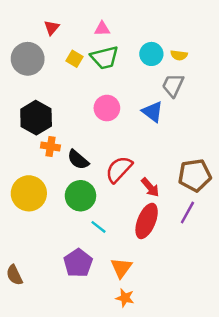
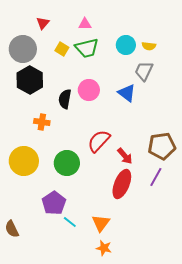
black hexagon: (36, 118) -> (30, 80), moved
black semicircle: (78, 160) -> (65, 99), moved, turned 60
cyan line: (99, 227) -> (70, 222), moved
purple pentagon: (78, 263) -> (54, 203), moved

